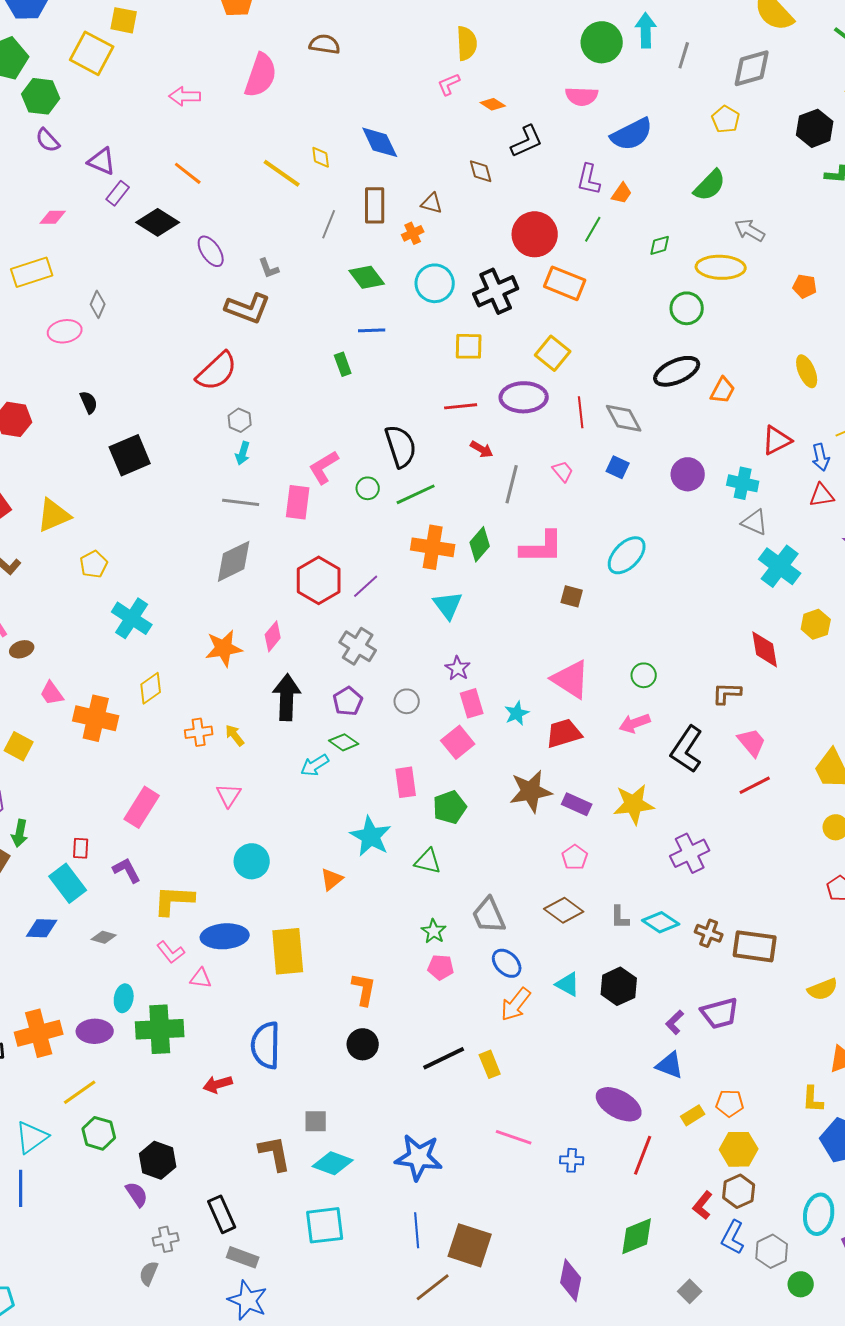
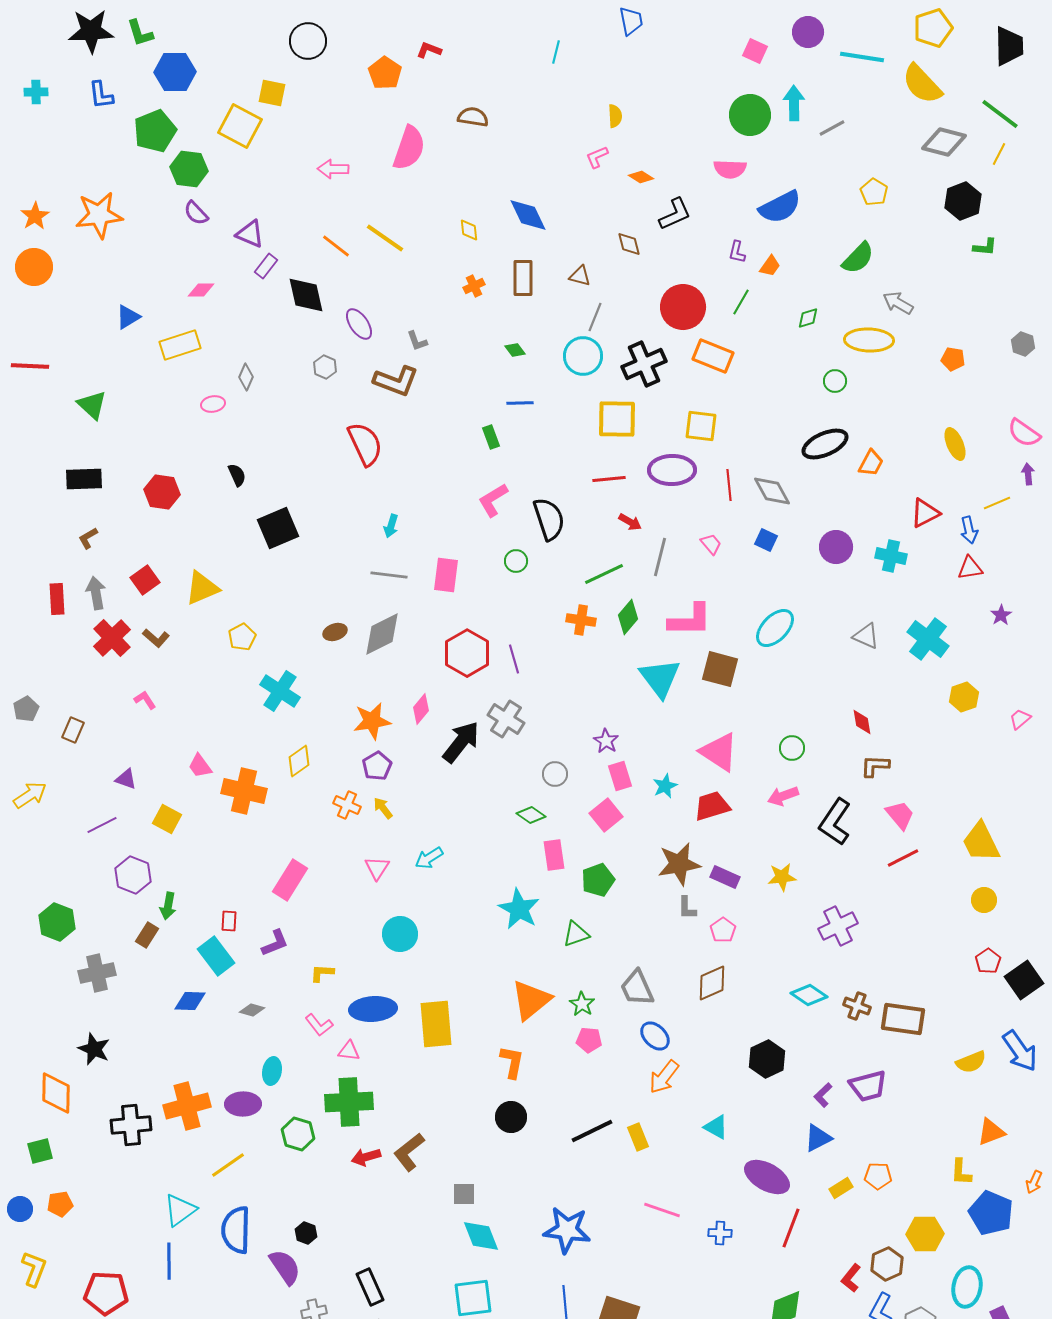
yellow semicircle: (467, 43) -> (615, 116), size x0.7
gray line: (684, 55) -> (832, 128), turned 44
gray diamond: (752, 68) -> (944, 142), moved, turned 30
yellow line: (282, 173) -> (385, 238), moved
purple L-shape: (589, 179) -> (737, 252), size x0.7
black diamond: (158, 222) -> (306, 295), turned 45
gray line: (329, 224) -> (595, 317), moved
orange cross: (413, 233) -> (474, 286), moved
green diamond: (367, 277) -> (515, 350), size x0.6
green circle: (687, 308) -> (835, 381), size x0.7
pink ellipse: (65, 331) -> (213, 404), size x0.7
yellow square: (469, 346) -> (617, 419), size x1.4
yellow square: (553, 353) -> (701, 426), turned -32
red semicircle: (217, 371) -> (365, 444), turned -72
gray hexagon: (240, 420) -> (325, 367), moved
pink L-shape: (324, 467) -> (493, 500), moved
green line: (416, 494) -> (604, 574), moved
gray triangle: (755, 522) -> (866, 636), moved
orange cross: (433, 547) -> (581, 620), size x0.7
purple line: (366, 586) -> (514, 659), turned -64
brown square: (572, 596) -> (720, 669), size x1.6
cyan triangle: (448, 605) -> (660, 678), moved, size x1.4
brown ellipse: (22, 649) -> (335, 632), moved
red diamond: (765, 649) -> (862, 722), moved, size x0.7
black arrow: (287, 697) -> (461, 742), moved, turned 36
purple pentagon: (348, 701) -> (377, 766), moved
orange cross: (199, 732) -> (347, 805), turned 32
green diamond: (344, 742) -> (531, 815), moved
cyan arrow: (315, 765) -> (429, 858), moved
yellow star: (634, 804) -> (782, 877), size x0.7
green triangle: (428, 861) -> (576, 934), turned -32
purple L-shape: (127, 870) -> (275, 943), turned 96
orange triangle: (332, 879) -> (531, 1000), moved, size x1.8
yellow L-shape: (174, 900) -> (322, 973), size x0.6
brown diamond: (564, 910) -> (712, 983), turned -60
gray L-shape: (620, 917) -> (687, 908), moved
cyan triangle: (568, 984) -> (716, 1127), moved
green cross: (160, 1029) -> (349, 1102), moved
blue semicircle: (266, 1045) -> (236, 1230), moved
blue triangle: (670, 1065) -> (818, 1138), turned -48
green hexagon: (99, 1133) -> (298, 1134), moved
yellow hexagon: (739, 1149) -> (925, 1234), moved
brown L-shape: (275, 1153) -> (409, 1152), moved, turned -117
black hexagon: (158, 1160) -> (306, 1233), size x0.6
cyan diamond: (333, 1163) -> (481, 1236), turned 48
purple semicircle: (137, 1194) -> (285, 1267), size x1.4

